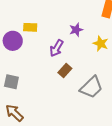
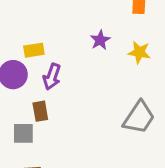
purple arrow: (57, 48) -> (52, 77), moved
brown rectangle: (65, 70) -> (40, 111), moved, turned -40

